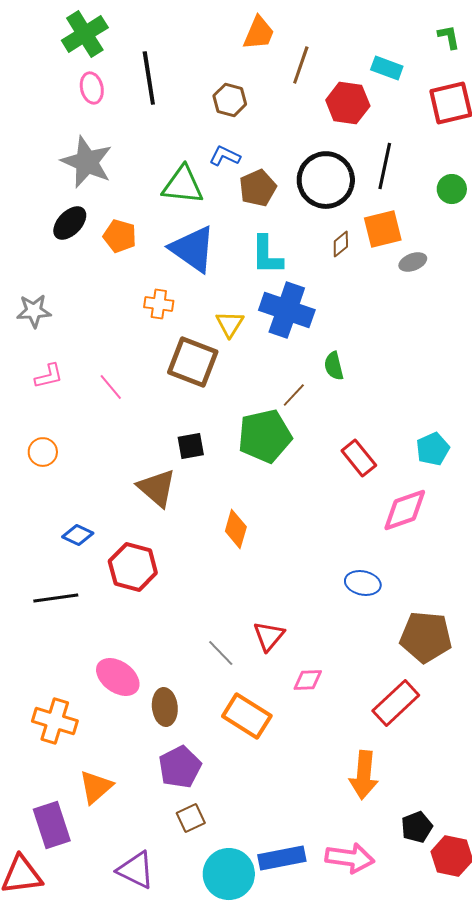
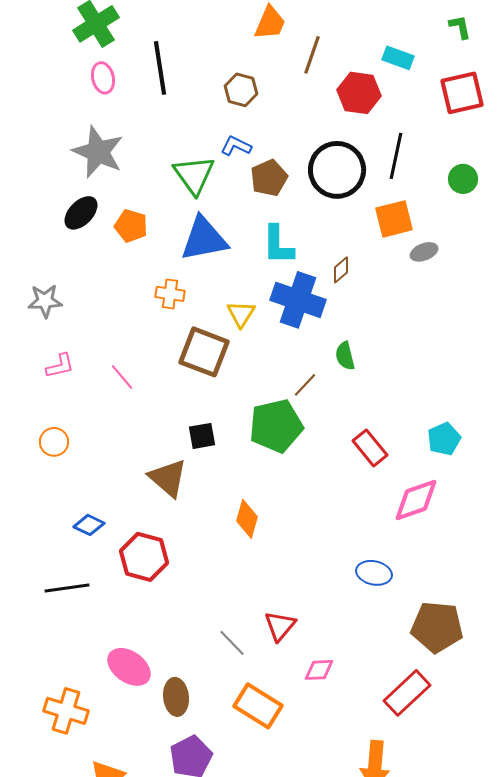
green triangle: (183, 185) -> (194, 175), turned 48
brown diamond: (341, 244) -> (341, 270), moved
blue triangle: (193, 249) -> (204, 239), turned -46

